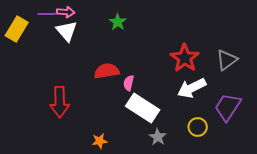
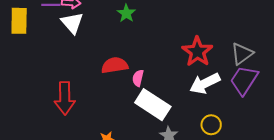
yellow rectangle: (17, 29) -> (19, 21), turned -30
purple trapezoid: (228, 107) -> (244, 80), moved

